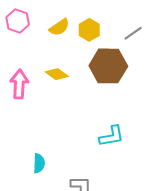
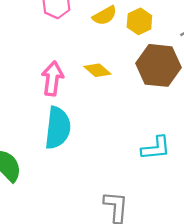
cyan semicircle: (39, 163) -> (58, 128), moved, size x1.8

